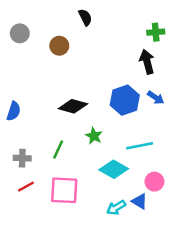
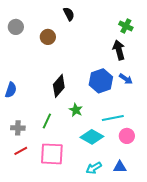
green cross: (156, 32) -> (126, 26), turned 32
black diamond: (73, 106) -> (59, 86), turned -65
pink circle: (154, 182) -> (127, 136), moved
blue triangle: (140, 201) -> (120, 167), moved, turned -32

